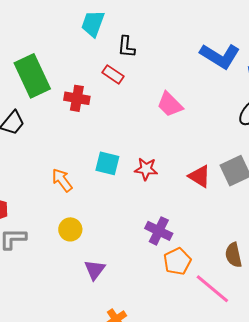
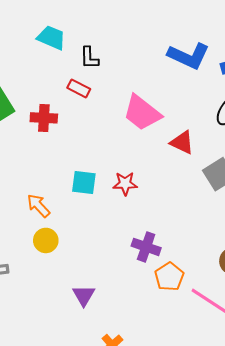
cyan trapezoid: (93, 24) -> (51, 38), turned 100
pink trapezoid: (170, 104) -> (142, 113), size x1.4
red triangle: (200, 176) -> (182, 142), moved
yellow circle: (70, 229) -> (46, 240), moved

